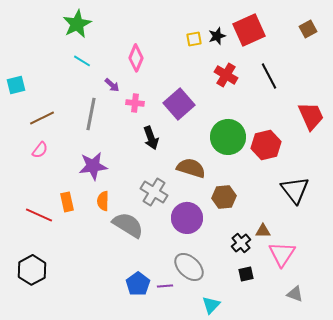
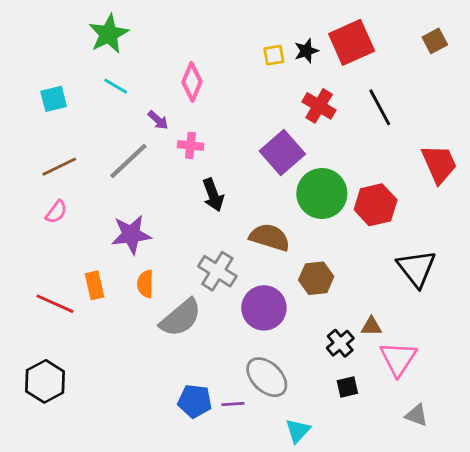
cyan square: (16, 85) -> (54, 99), moved
purple square: (179, 104) -> (282, 153), moved
gray line: (91, 114) -> (128, 161), turned 36
gray semicircle: (128, 225) -> (181, 318), turned 108
blue pentagon: (138, 284) -> (195, 401), turned -30

